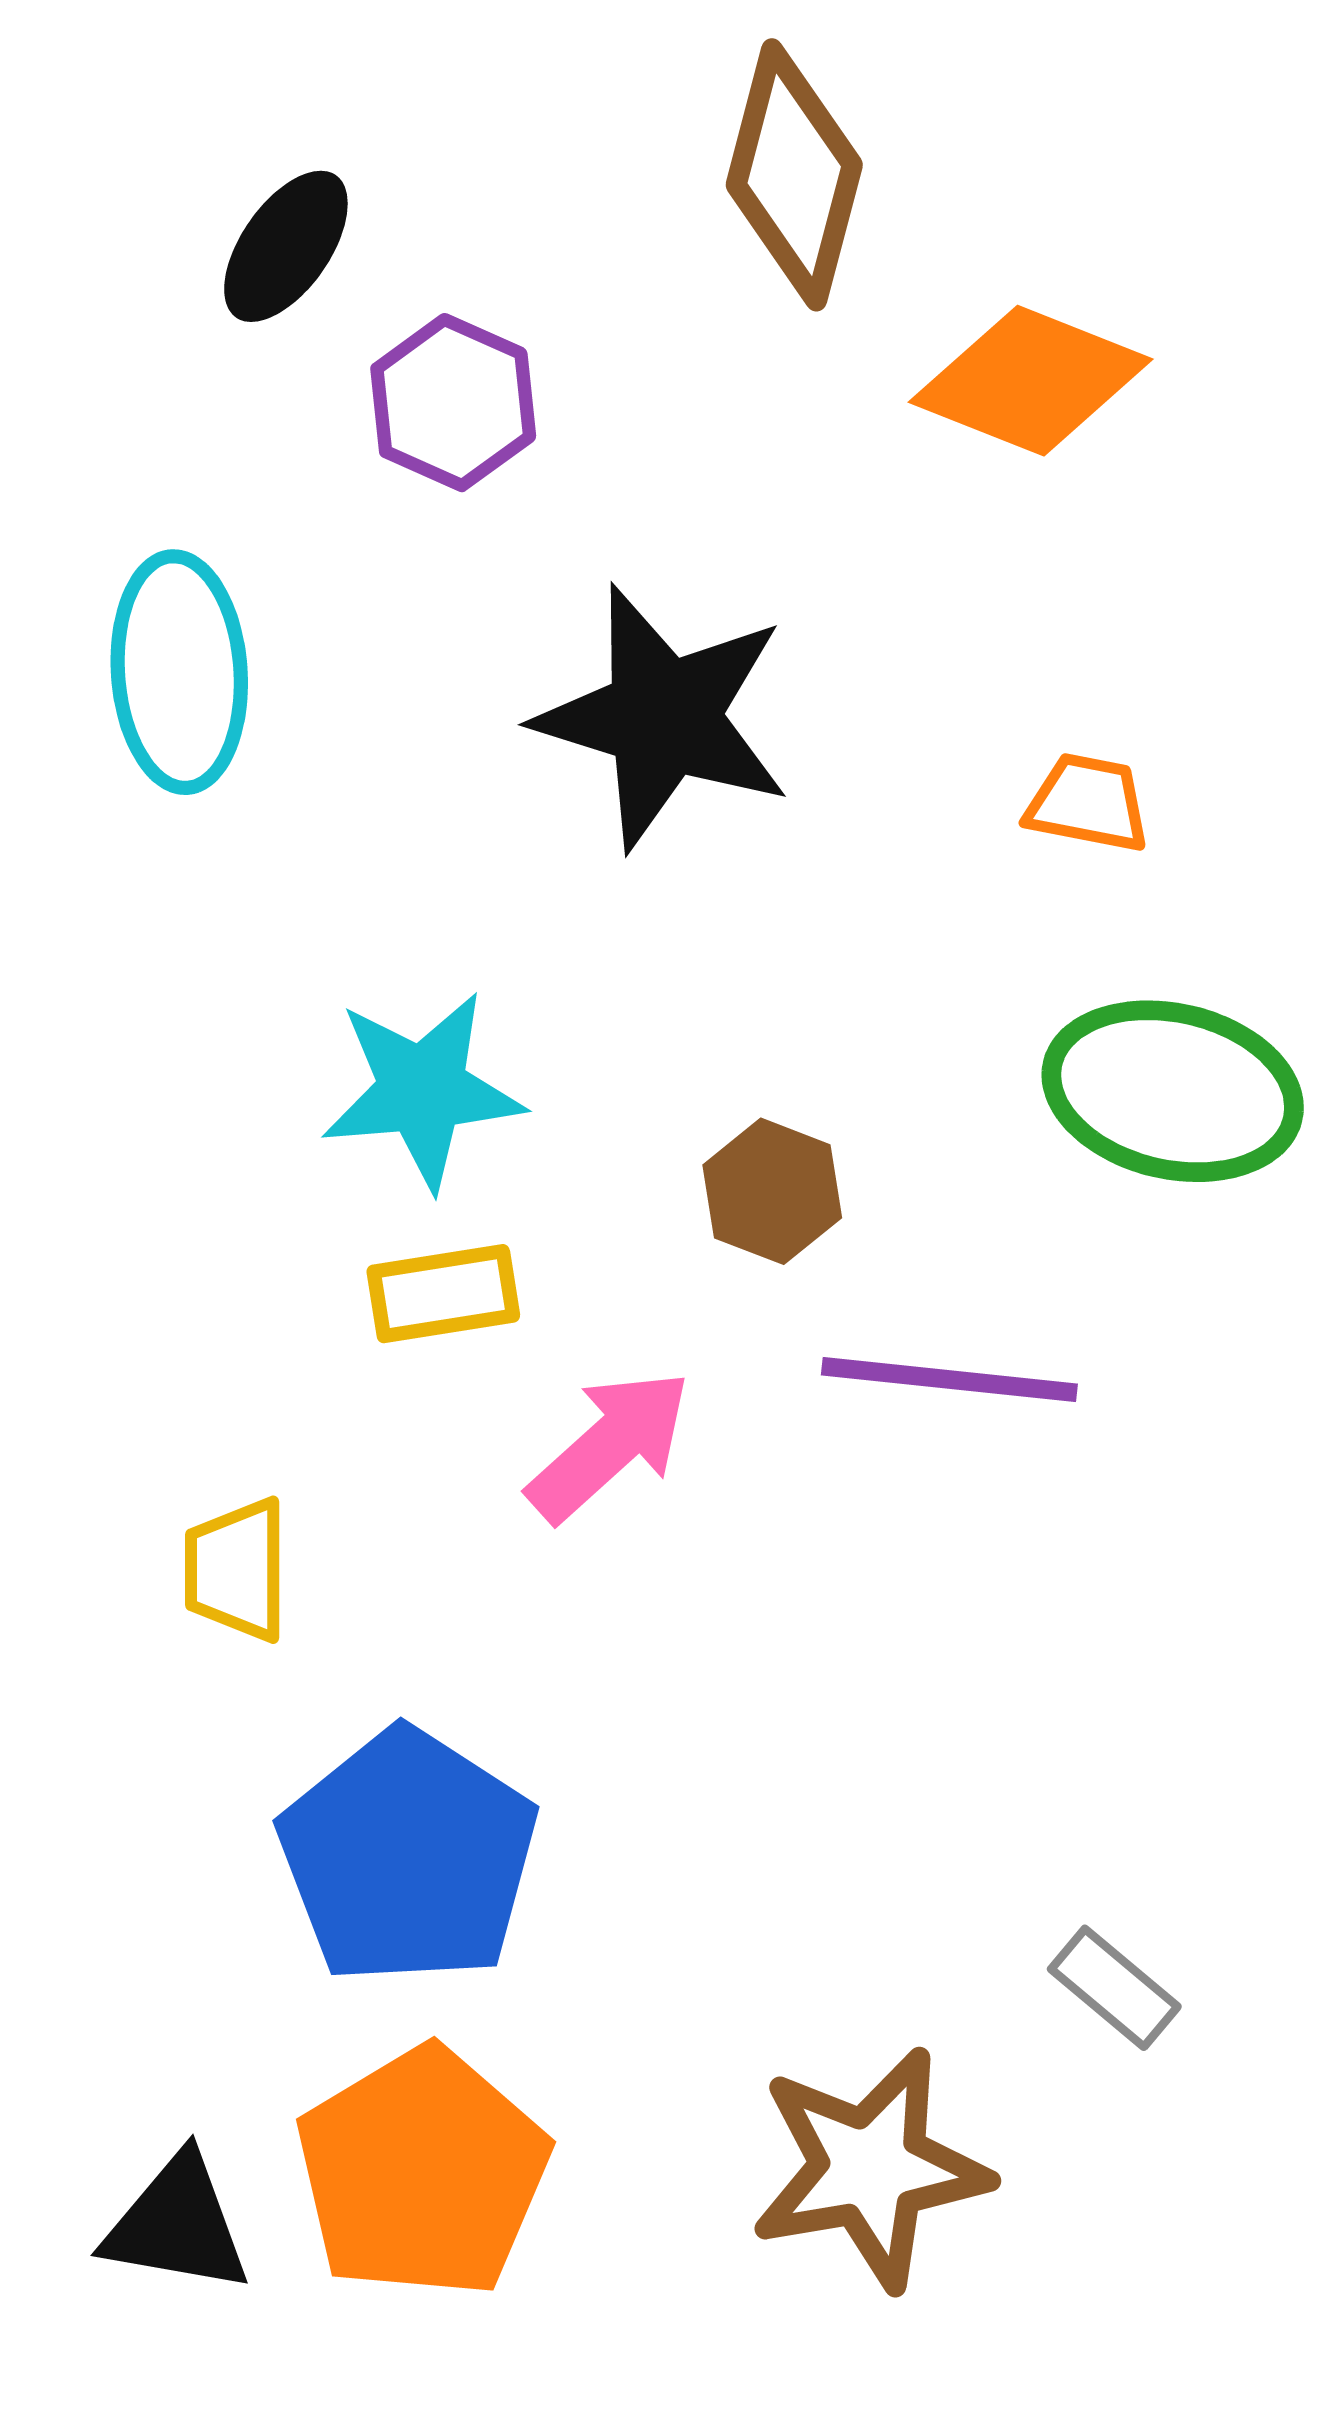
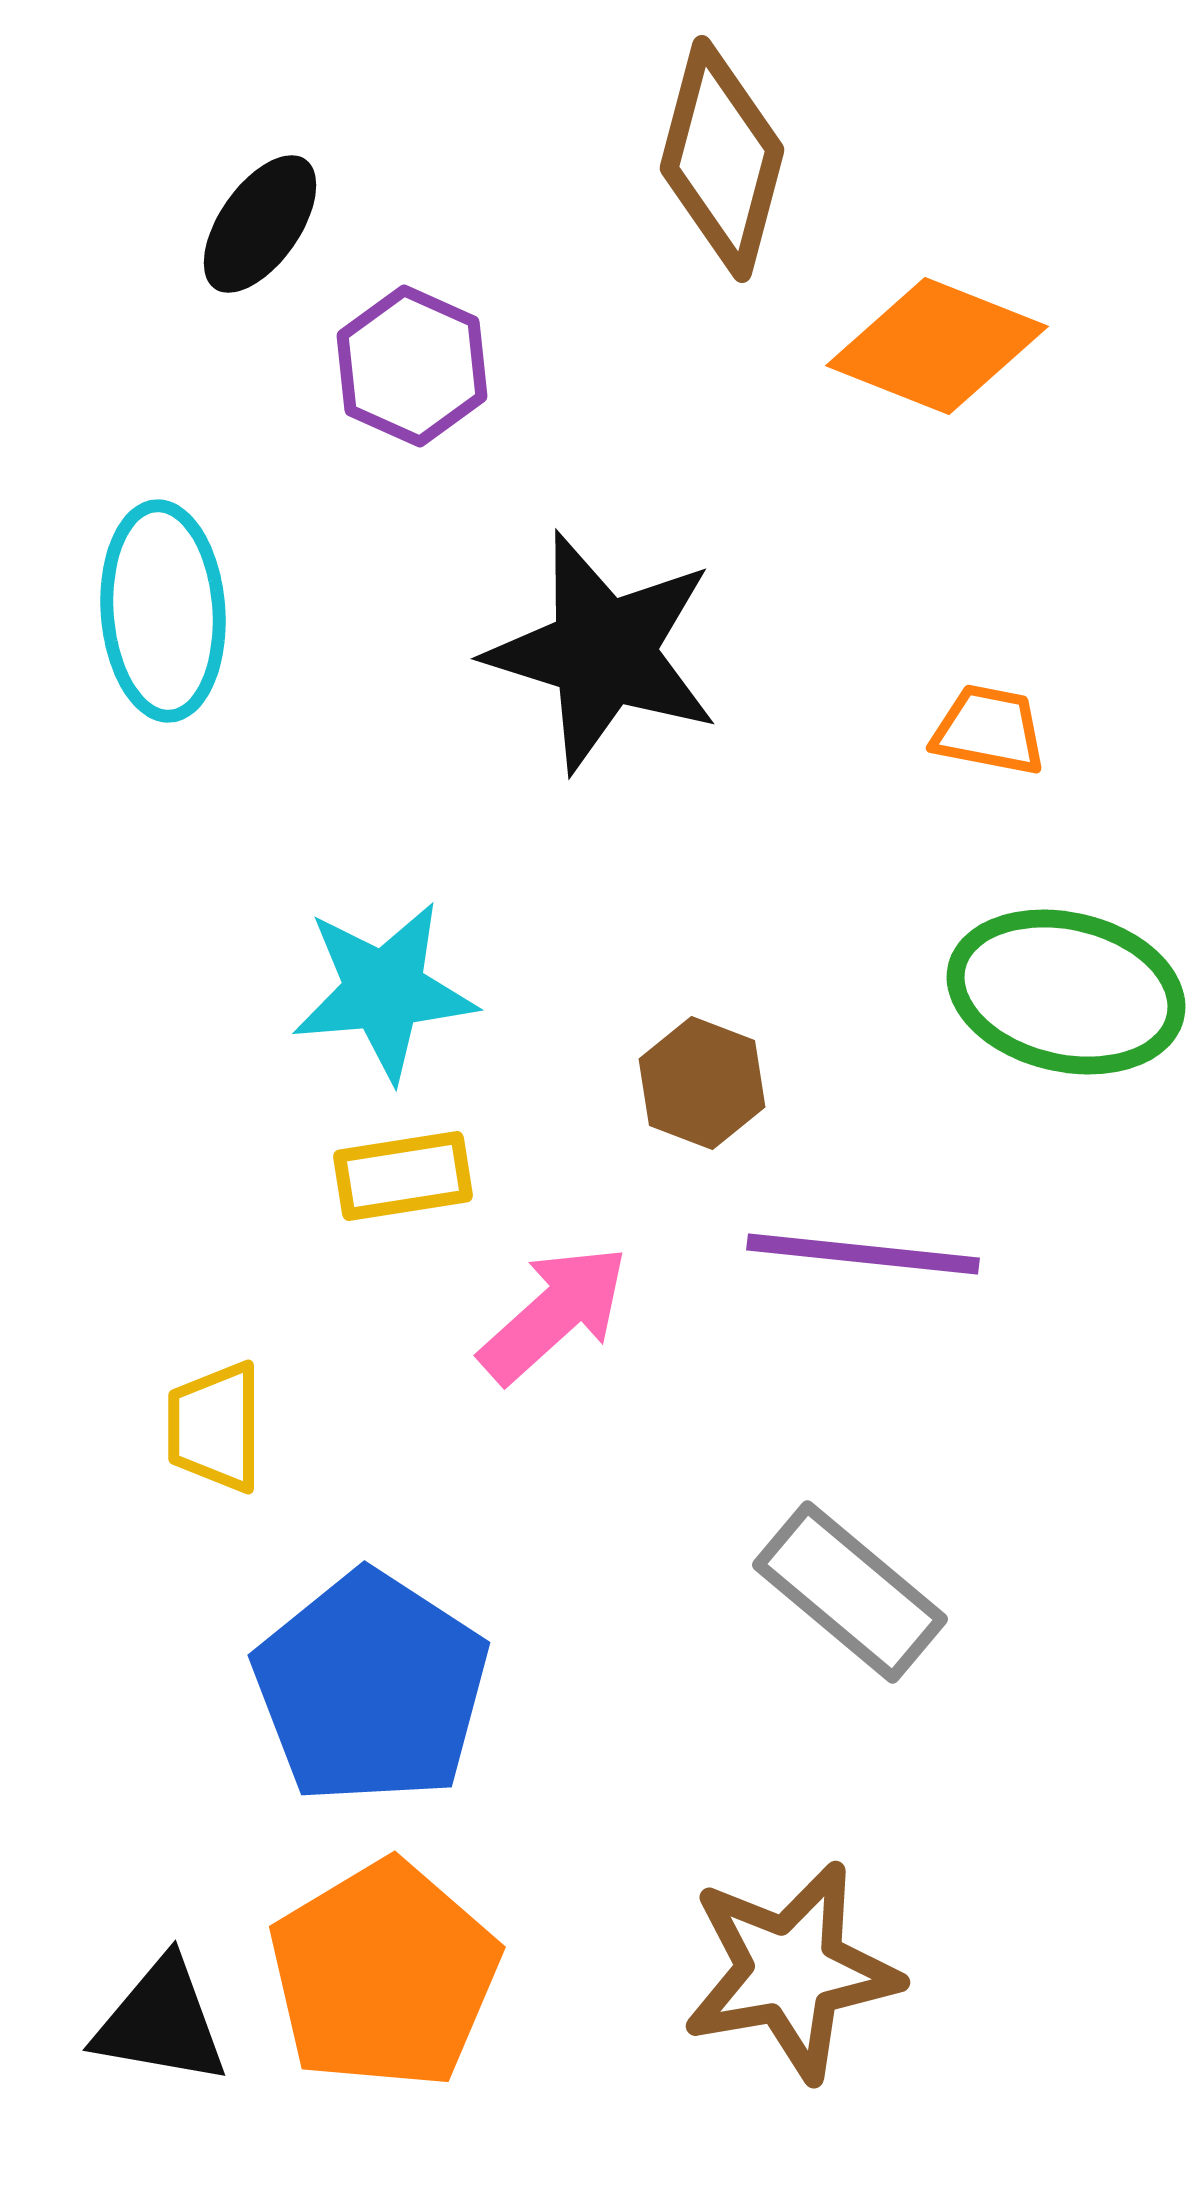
gray rectangle: (1114, 1988) -> (850, 1592), moved, size x1.6

